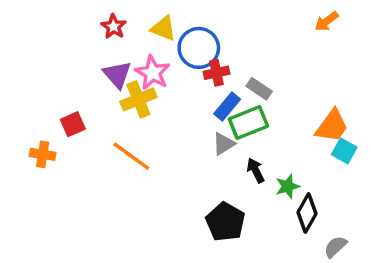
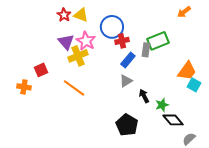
yellow triangle: (163, 28) -> (81, 15), moved
gray rectangle: (259, 89) -> (146, 50), turned 64
green rectangle: (248, 122) -> (158, 41), moved
black diamond: (307, 213) -> (173, 120), turned -70

